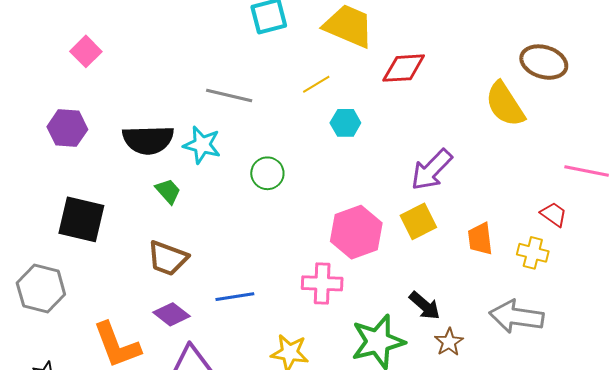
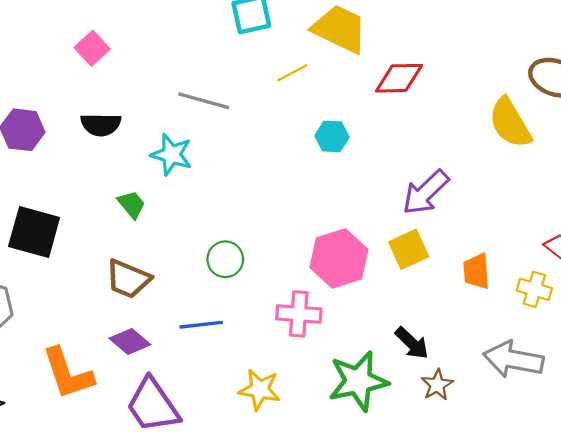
pink square: (86, 51) -> (92, 48), moved
yellow line: (316, 84) -> (292, 73), moved
black semicircle: (148, 140) -> (101, 125), moved, size x0.7
green circle: (267, 173) -> (225, 259), moved

